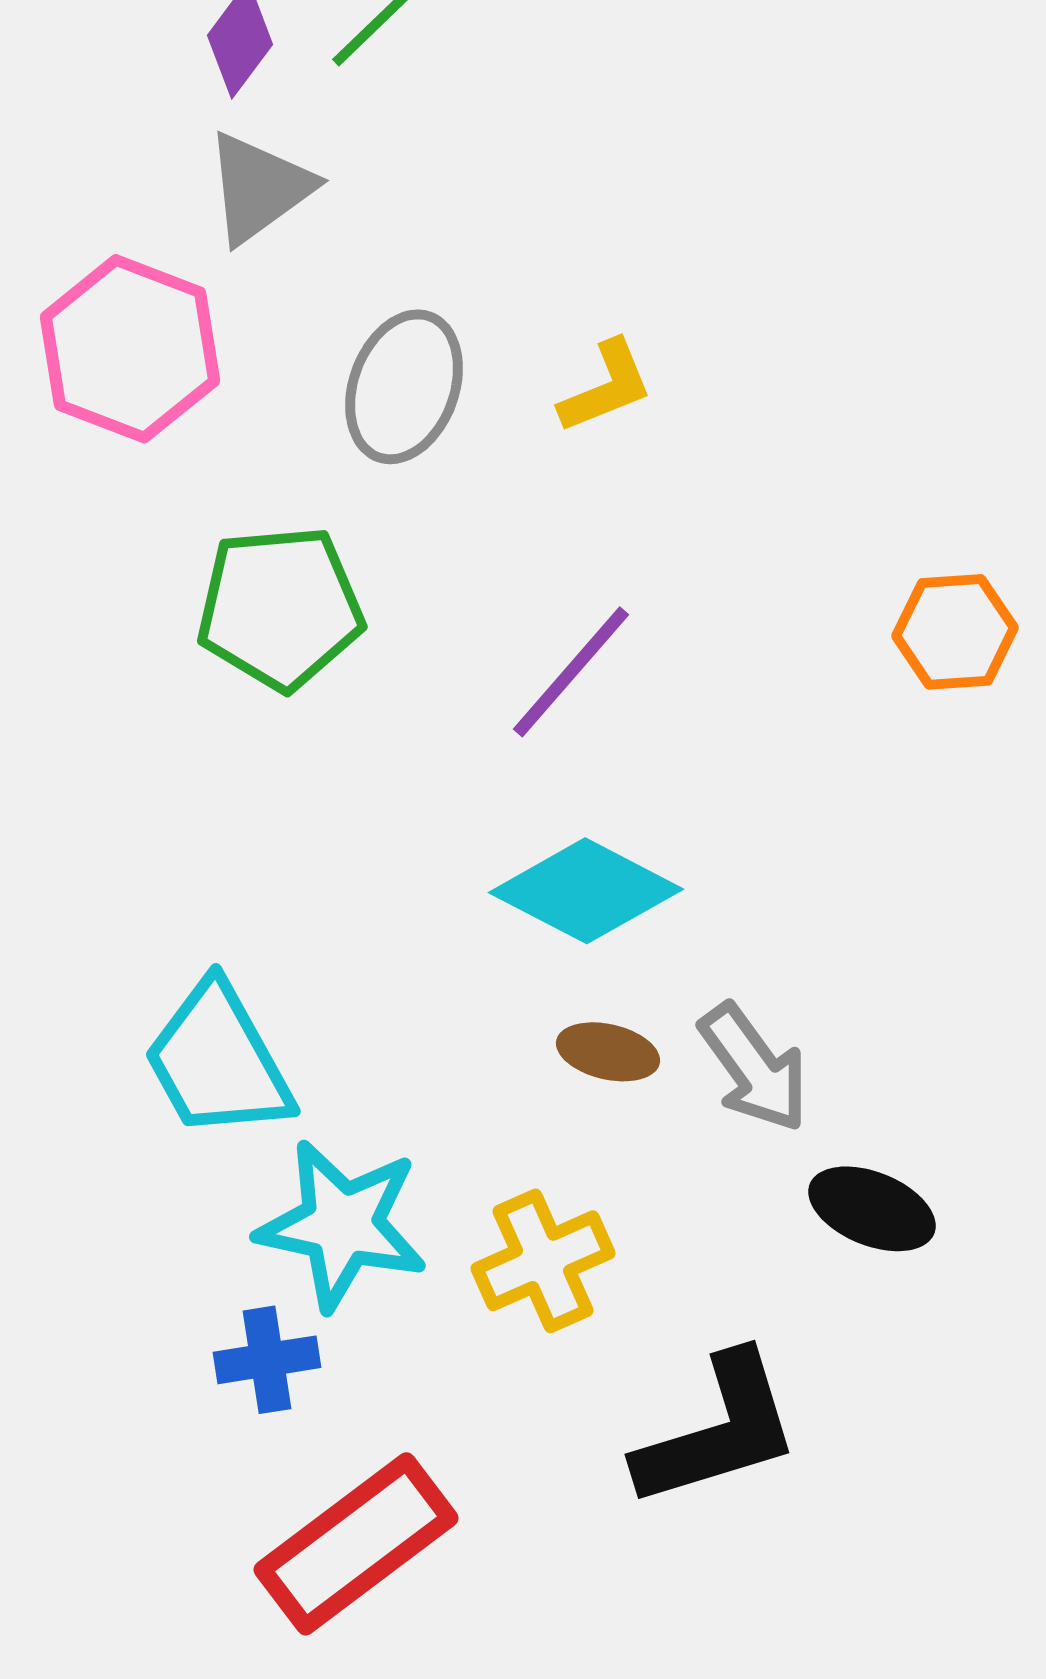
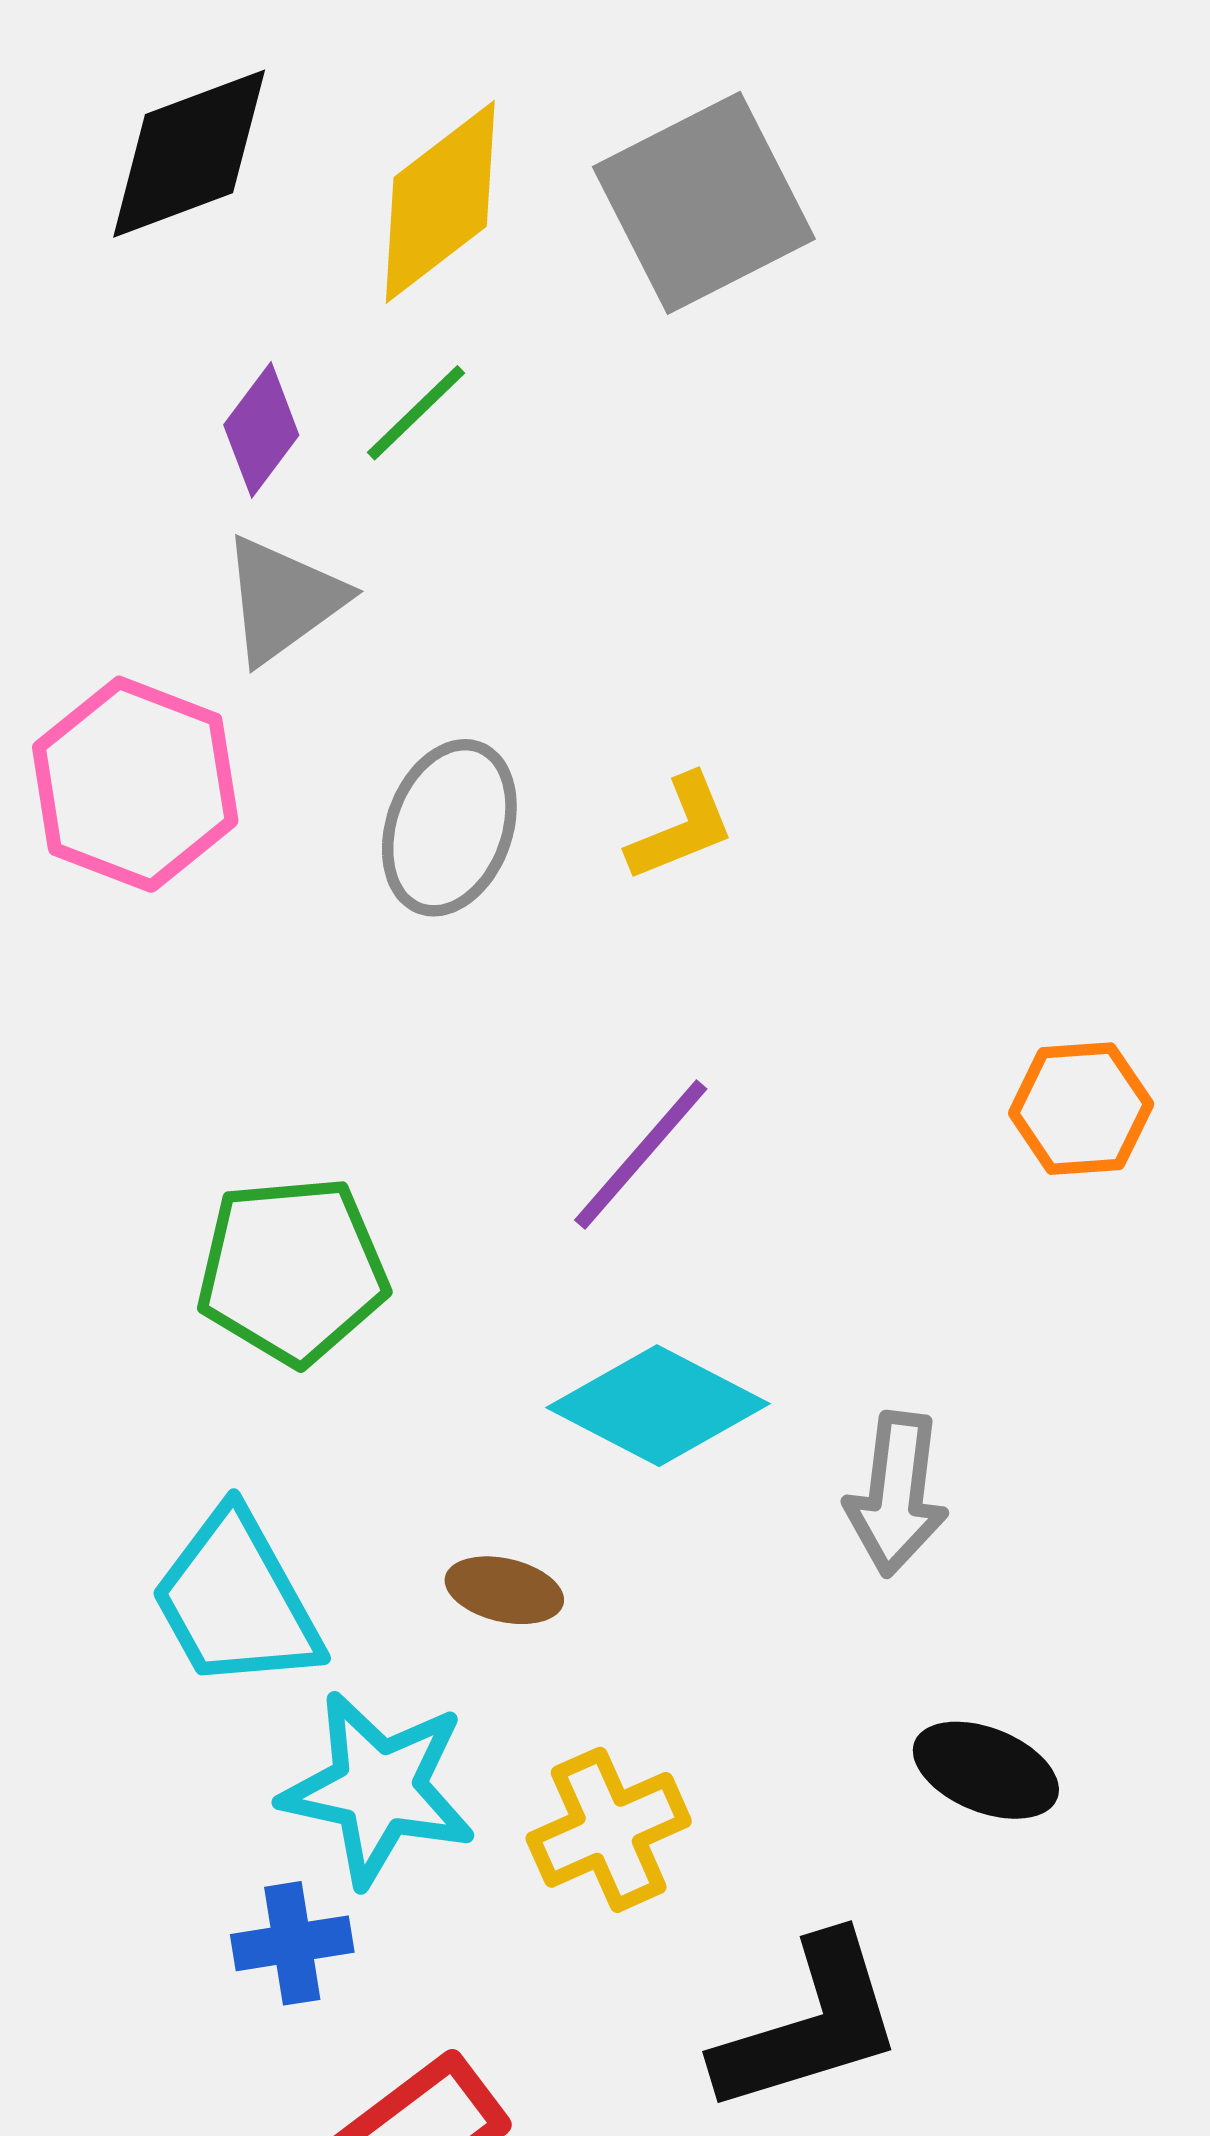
green pentagon: (280, 608) -> (292, 1270), moved
brown ellipse: (608, 1052) -> (504, 1590), moved
gray arrow: (754, 1068) -> (896, 1494), moved, turned 43

